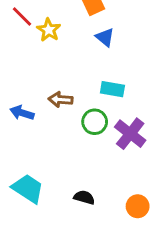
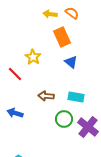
red line: (22, 17) -> (15, 74), moved
brown arrow: (61, 100) -> (46, 96), moved

